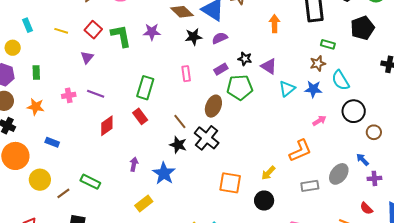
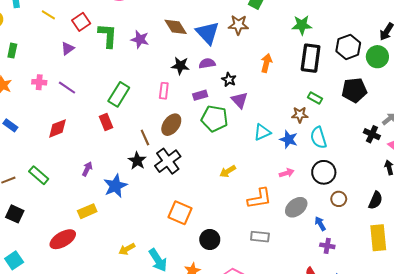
black star: (193, 37) -> (180, 66), moved
black star: (245, 59) -> (229, 79), moved
purple triangle: (269, 66) -> (240, 100), moved
brown ellipse: (213, 106) -> (171, 125), moved
red diamond: (107, 126) -> (57, 128), moved
yellow arrow: (268, 173) -> (228, 171), moved
gray ellipse: (339, 174) -> (296, 207), moved

